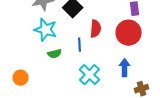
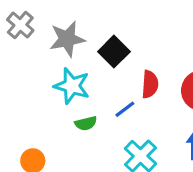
blue line: (80, 45) -> (125, 109), turned 56

